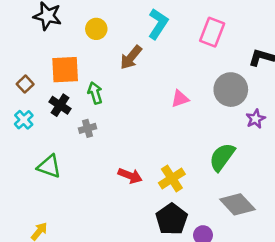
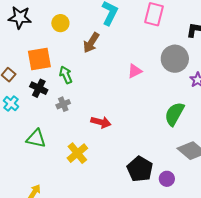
red arrow: (130, 176) -> (101, 122), moved
yellow cross: (172, 178) -> (77, 153), moved

